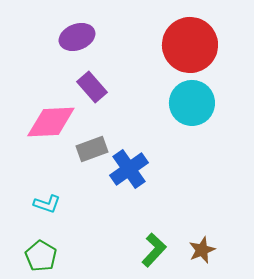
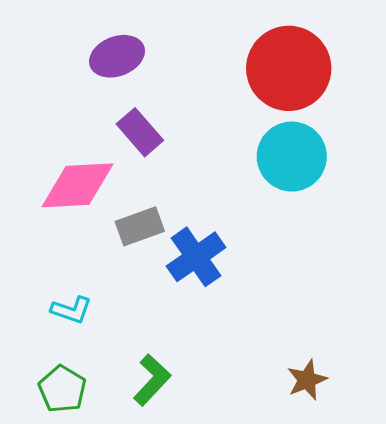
green L-shape: (154, 250) -> (152, 380), moved

